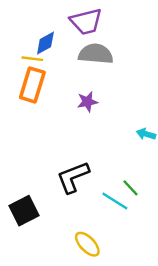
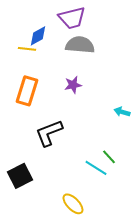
orange rectangle: (32, 85) -> (27, 91), moved
black L-shape: (73, 177) -> (49, 133), moved

